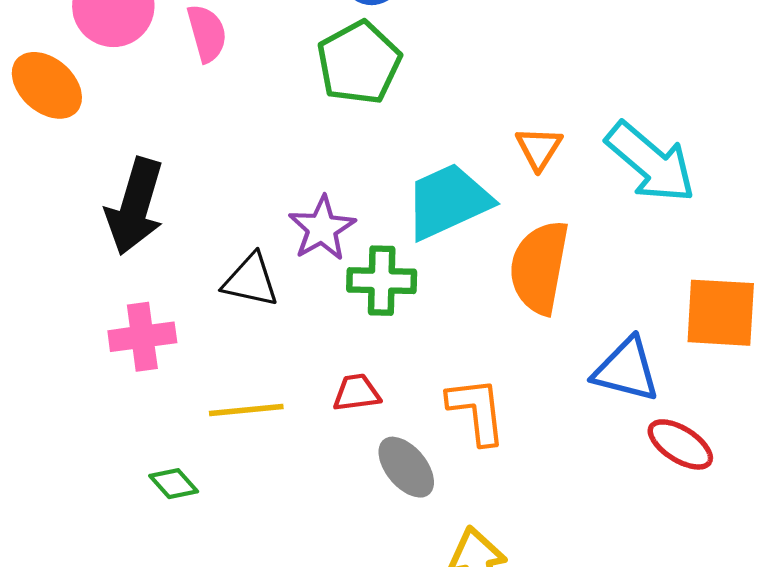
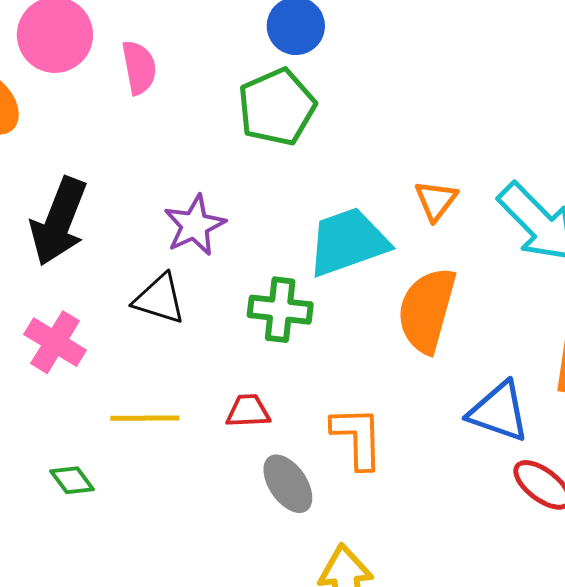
purple star: (322, 228) -> (195, 225), moved
pink cross: (142, 337) -> (55, 342), turned 34

